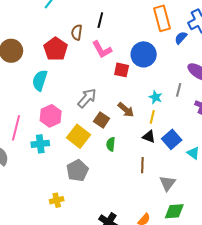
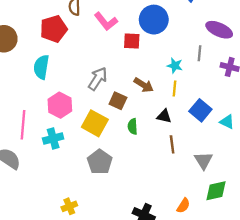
red pentagon: (56, 49) -> (54, 29), turned 30
black triangle: (149, 137) -> (164, 116), moved
yellow cross: (57, 200) -> (69, 206), moved

